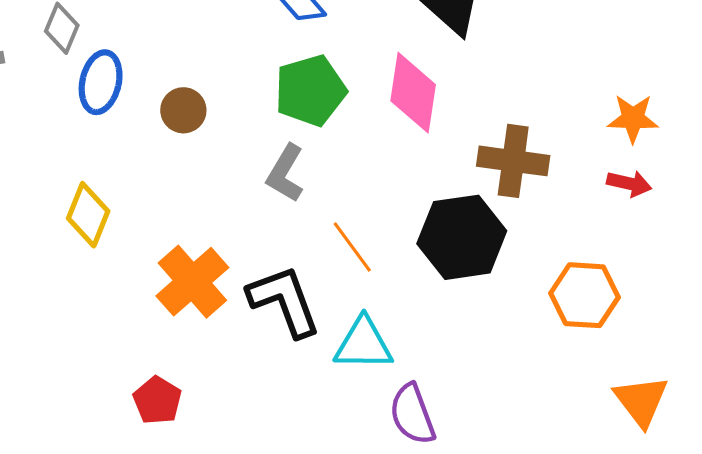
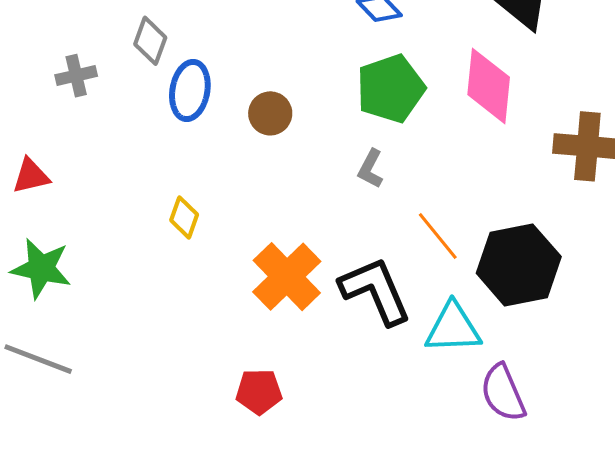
gray L-shape: (285, 173) -> (371, 169), size x0.7
yellow diamond: (88, 215) -> (184, 217), size x0.7
black hexagon: (462, 237) -> (519, 265), moved
red pentagon: (157, 400) -> (259, 392), turned -30

